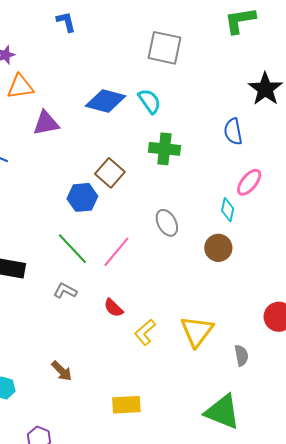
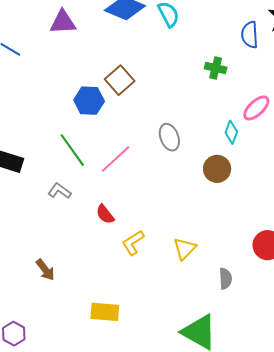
blue semicircle: (233, 132) -> (250, 35), moved
green cross: (164, 149) -> (216, 68), moved, size x0.7
yellow triangle: (197, 331) -> (185, 249), size x0.7

